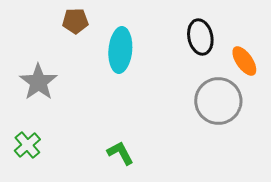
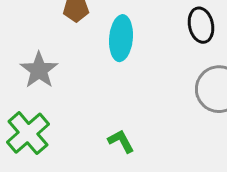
green cross: (27, 145) -> (28, 133), size x1.6

